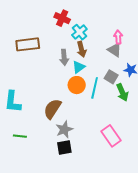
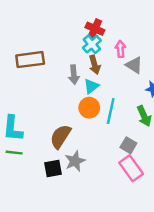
red cross: (62, 18) -> (95, 29), moved
pink arrow: (118, 37) -> (120, 49), moved
gray square: (111, 77) -> (128, 145), moved
green line: (20, 136) -> (14, 153), moved
black square: (64, 147) -> (53, 169), moved

